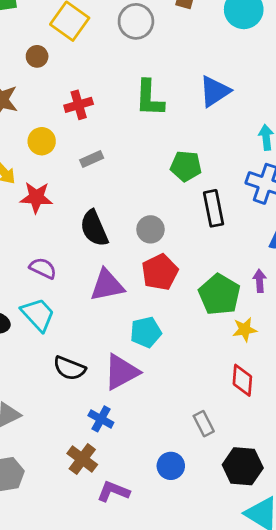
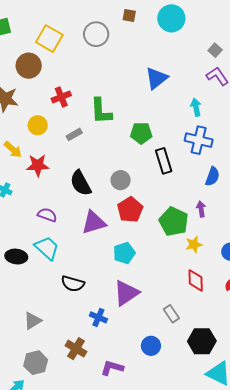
brown circle: (37, 56) -> (29, 66), size x1.6
green L-shape: (149, 98) -> (101, 111), moved
purple triangle: (121, 372) -> (126, 293), moved
brown cross: (82, 459) -> (76, 349), moved

